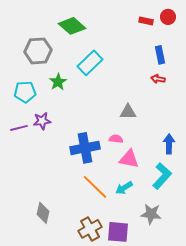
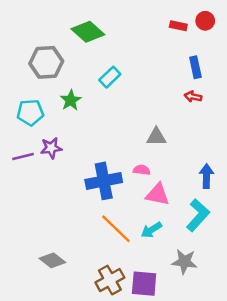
cyan rectangle: (90, 63) -> (110, 77), size x0.7
gray diamond: (43, 213) -> (52, 260), turned -65

